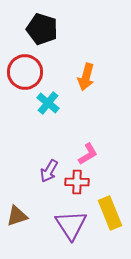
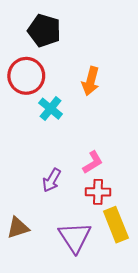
red cross: (77, 182) -> (98, 192), moved

